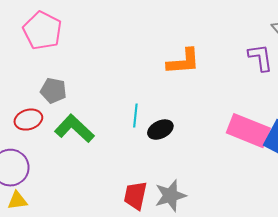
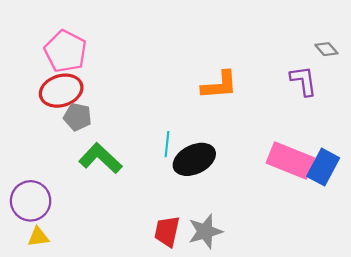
red ellipse: (28, 120) -> (61, 91), moved, size x1.4
black ellipse: (160, 130) -> (194, 159), size x1.5

